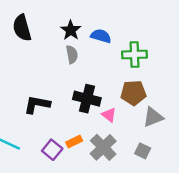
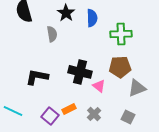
blue semicircle: (101, 36) -> (92, 18), turned 72
gray semicircle: (72, 55) -> (52, 34), moved
gray cross: (103, 147) -> (94, 114), size x0.6

